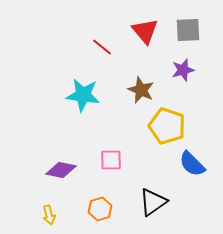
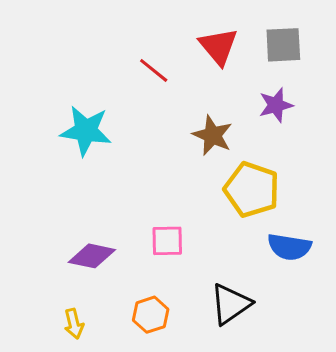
cyan star: (83, 95) -> (86, 131), moved
blue semicircle: (192, 164) -> (289, 247), turned -36

